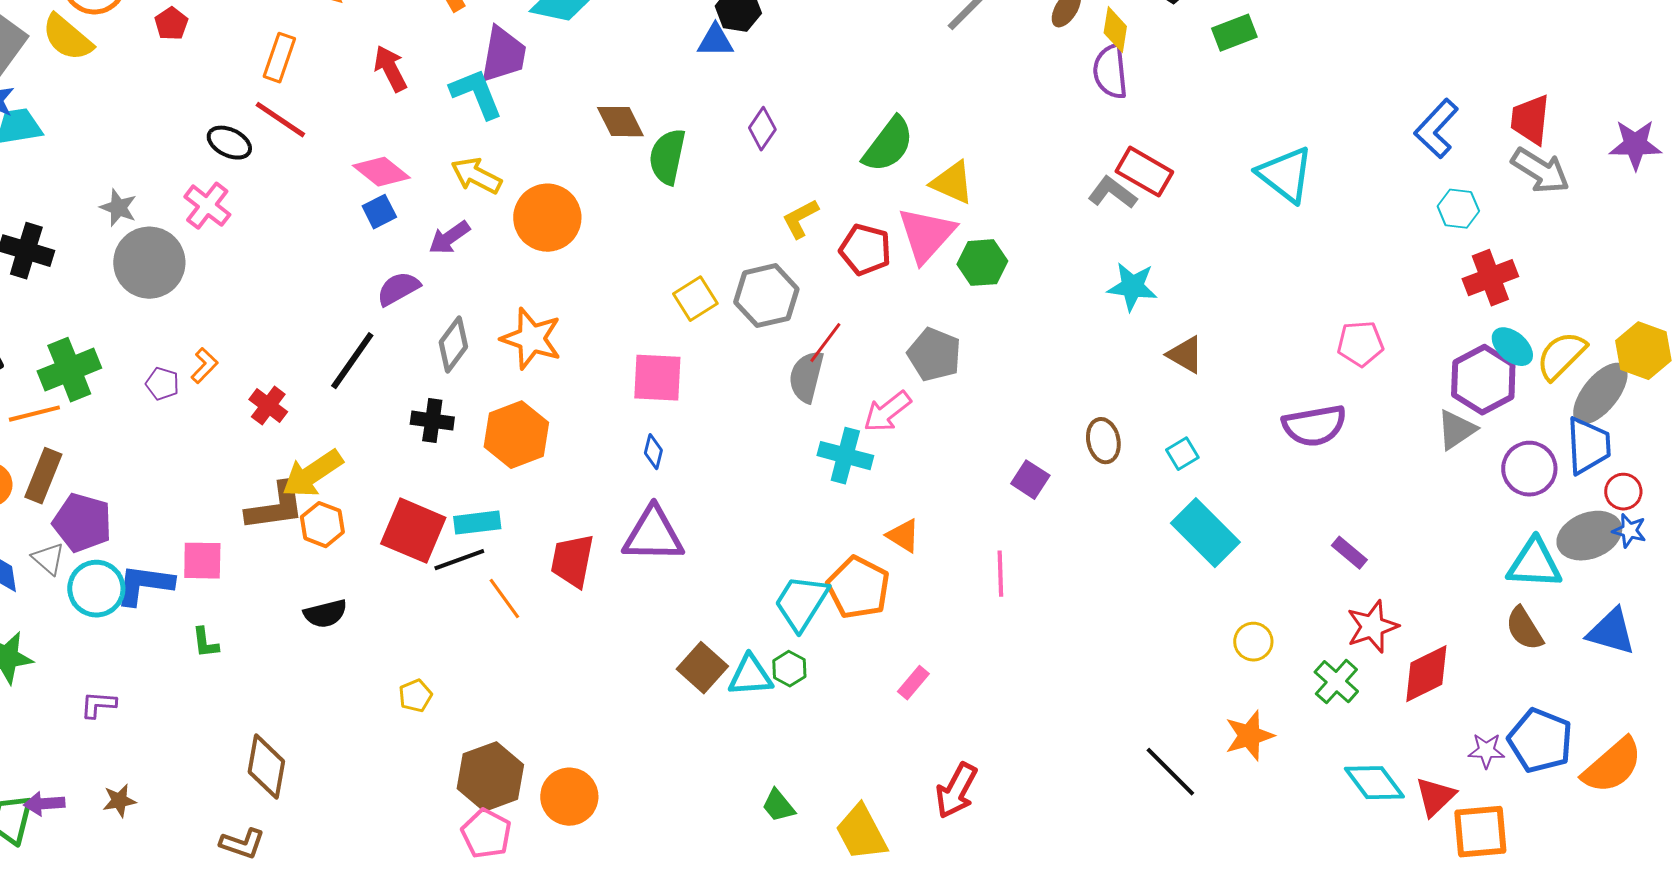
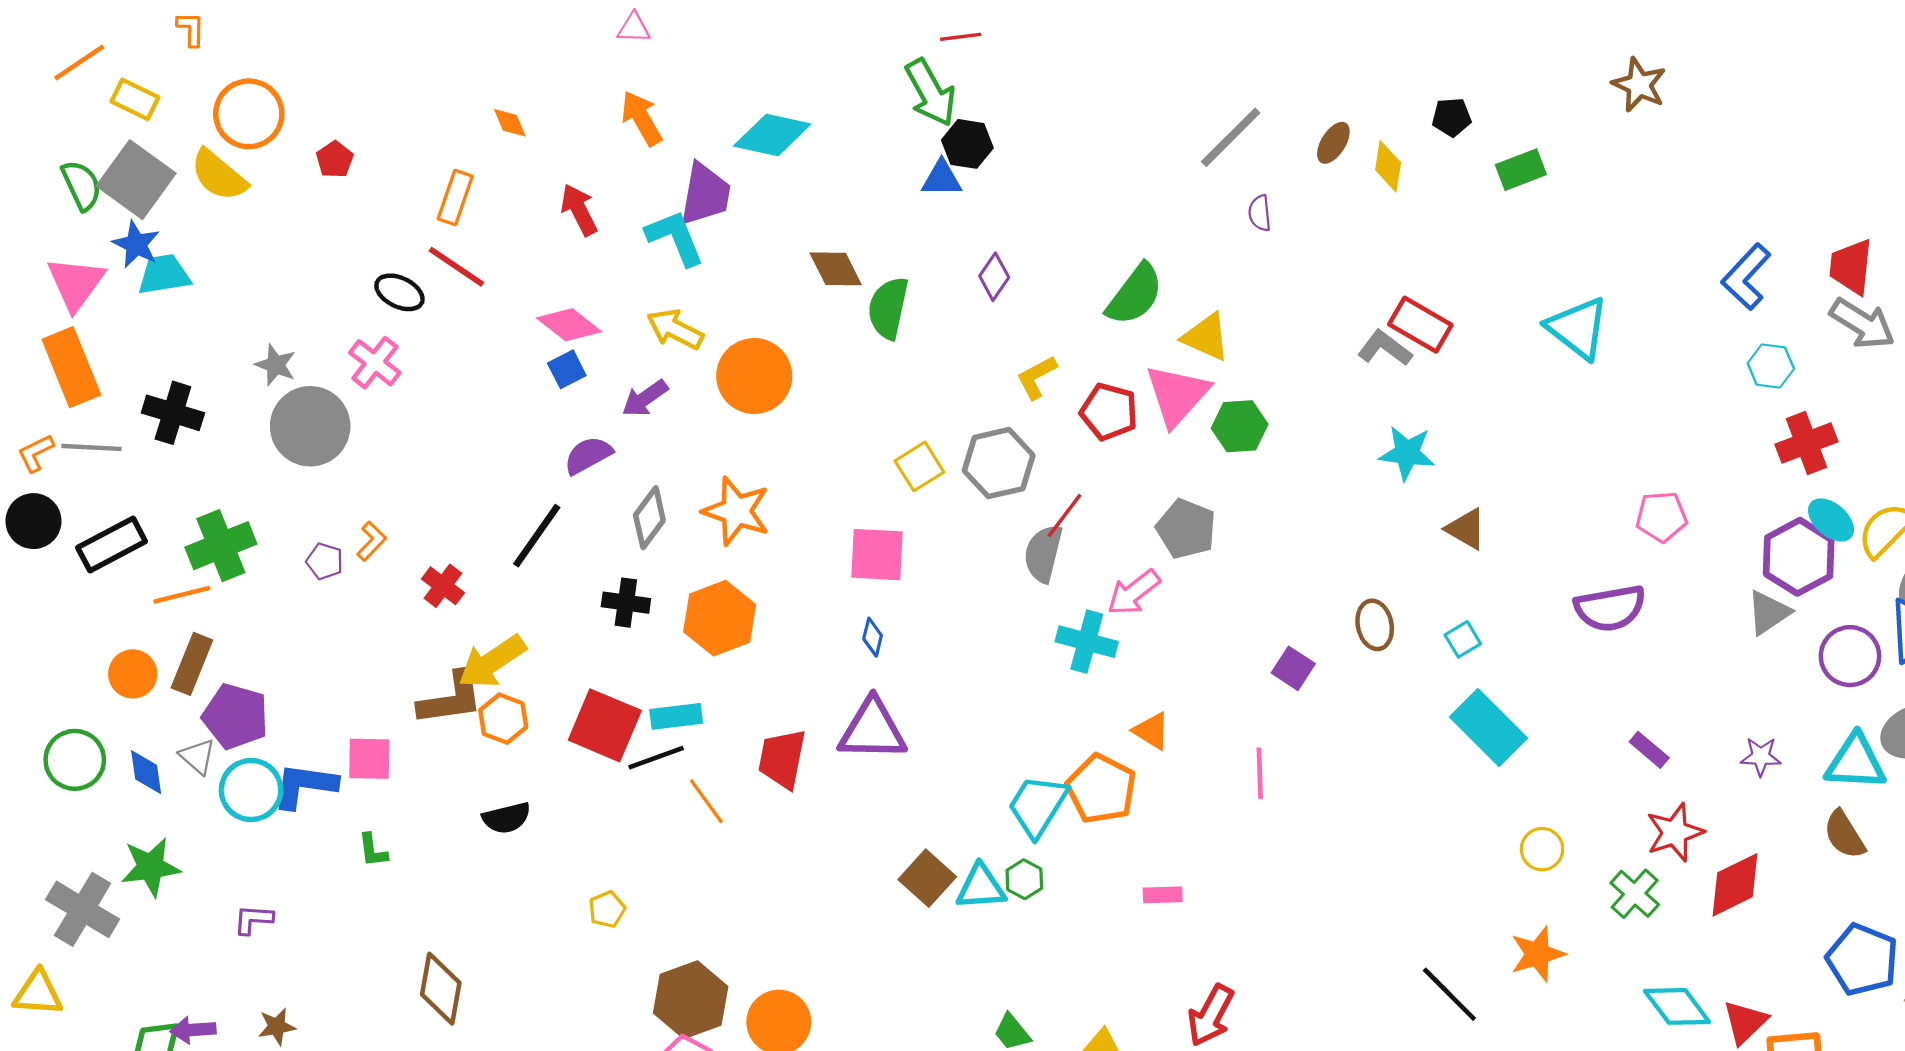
purple semicircle: (1110, 72) -> (1260, 213), moved, size x0.6
pink rectangle: (913, 683) -> (1163, 895), turned 48
purple star: (1486, 751) -> (1761, 757), moved

